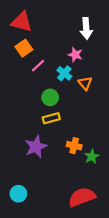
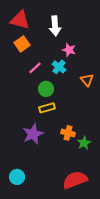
white arrow: (86, 28) -> (55, 26), moved
pink line: (38, 66) -> (35, 68), moved
orange triangle: (85, 83) -> (87, 80), moved

